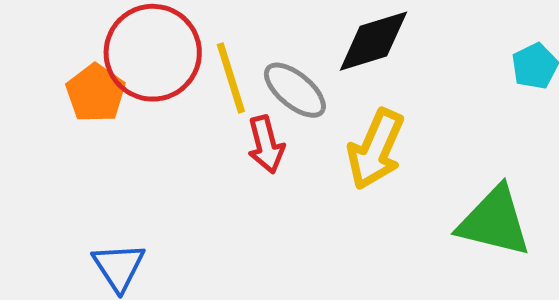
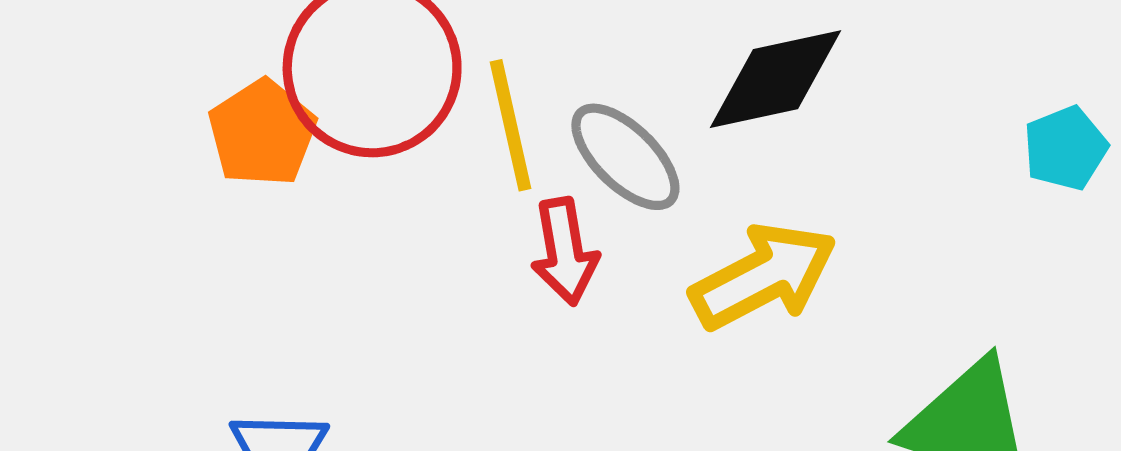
yellow arrow: (376, 149) -> (764, 276), turned -146

